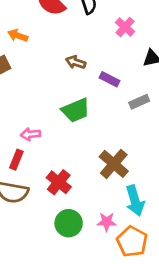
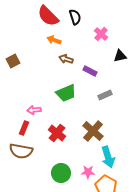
orange arrow: (18, 35) -> (54, 40), moved
gray rectangle: (139, 102) -> (105, 95), moved
red cross: (59, 182) -> (57, 133), moved

